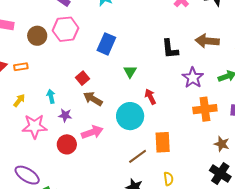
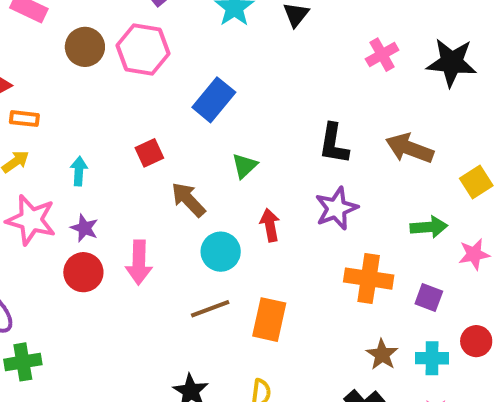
orange rectangle: (21, 67) -> (24, 119), moved
purple star: (193, 78) -> (336, 208), moved
brown arrow: (93, 99) -> (188, 200), moved
purple star: (65, 115) -> (84, 228), moved
cyan circle: (130, 116) -> (221, 252), size x0.7
pink arrow: (92, 132) -> (139, 262), turned 95
brown line: (138, 156) -> (210, 309), moved

